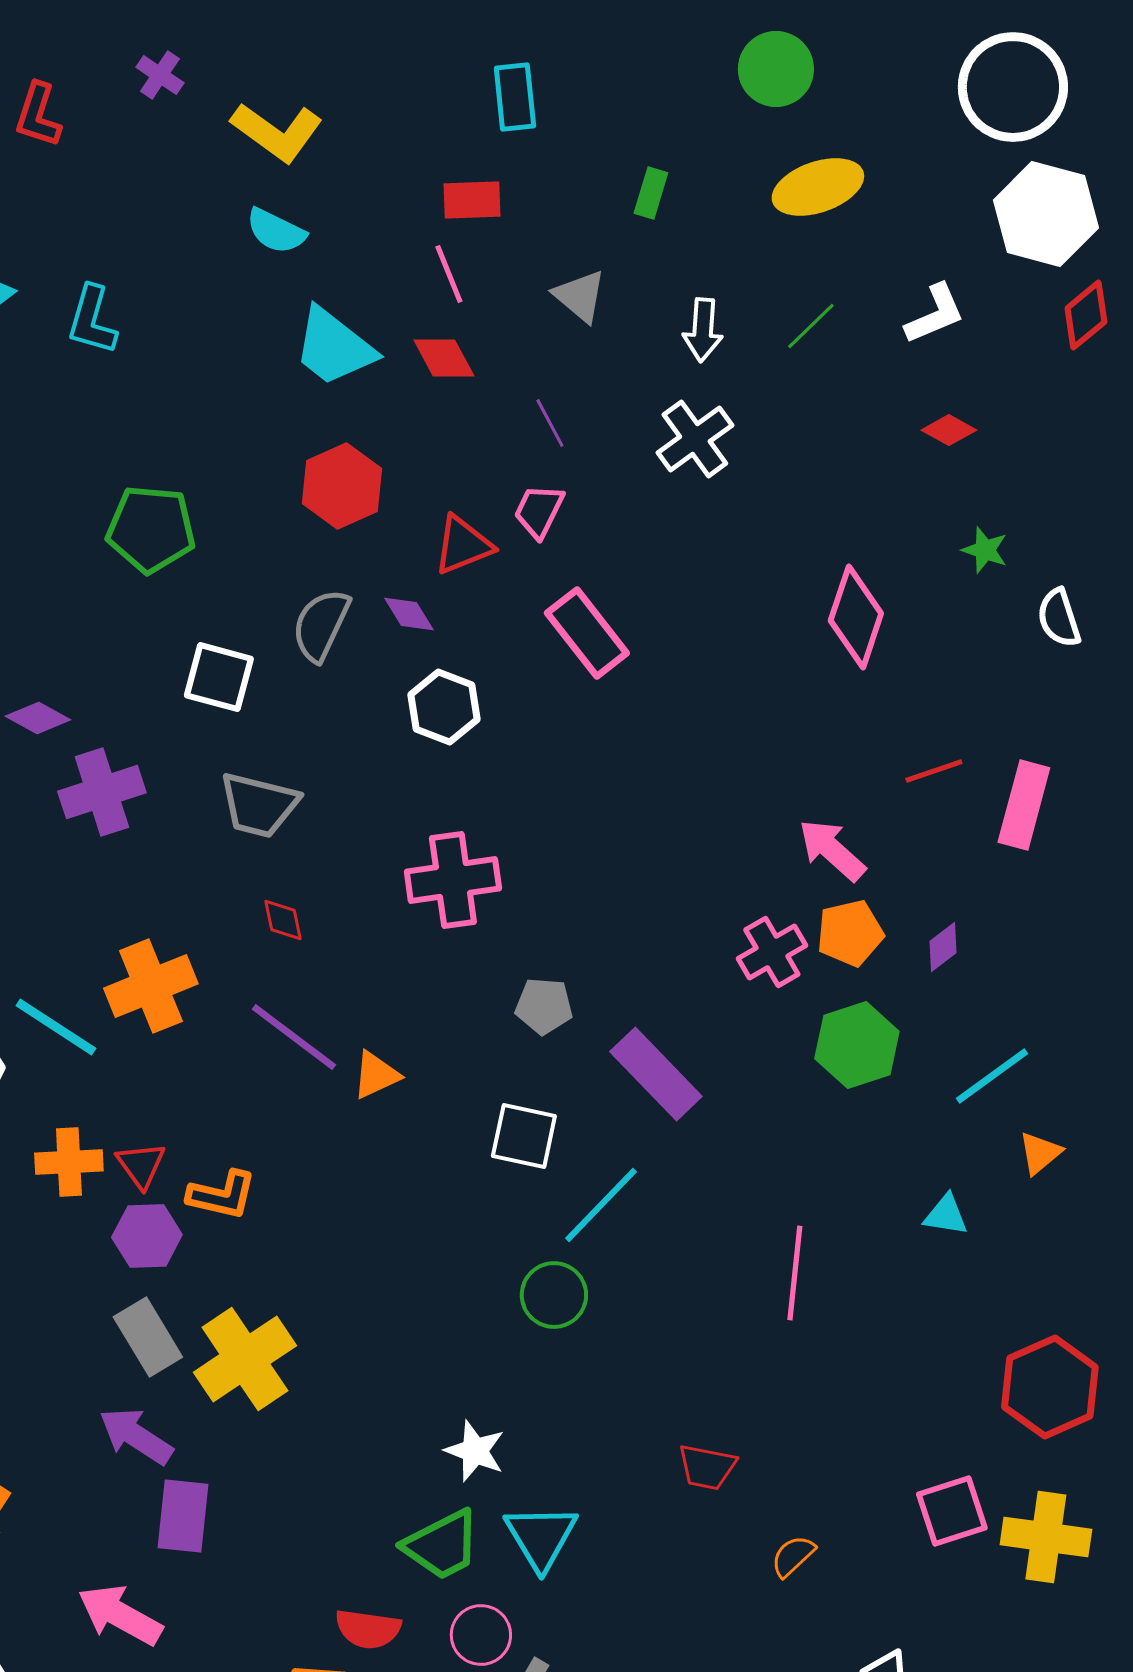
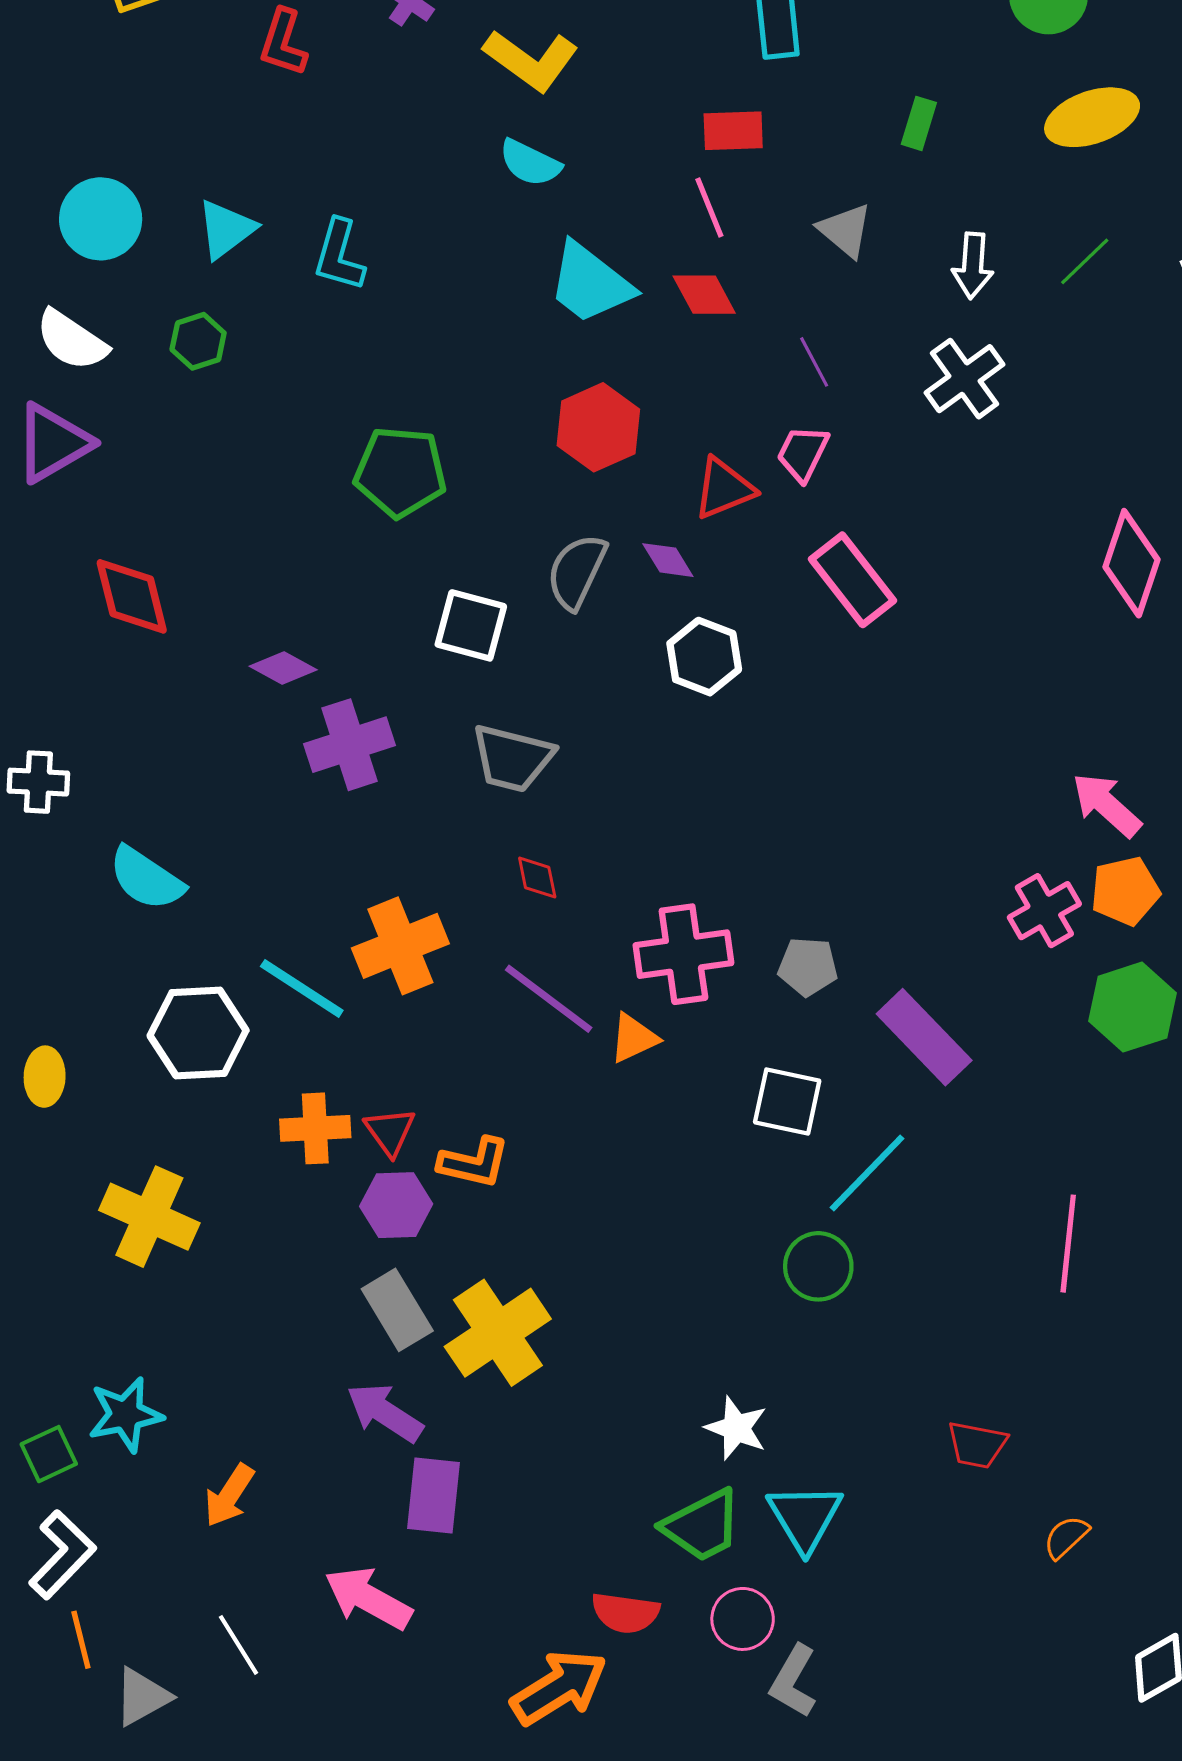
pink cross: (453, 880) -> (683, 954), moved

